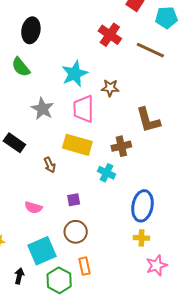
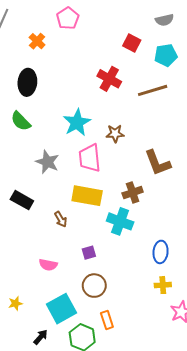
brown line: (150, 50) -> (153, 90), turned -36
cyan cross: (106, 173) -> (120, 221), size x1.4
blue ellipse: (142, 206) -> (161, 252), size x0.7
black arrow: (19, 276) -> (41, 337), turned 35

